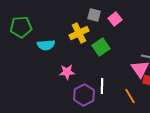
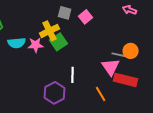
green square: (101, 47) -> (59, 42), moved
pink star: (67, 72) -> (36, 45), moved
white line: (102, 86) -> (73, 75), moved

